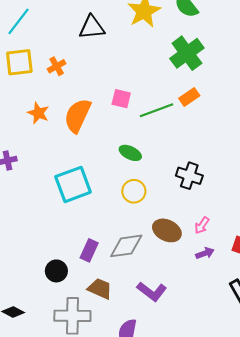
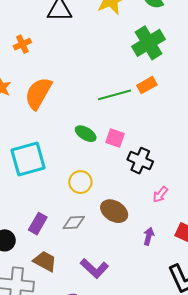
pink square: (121, 99) -> (115, 138), moved
yellow circle: (134, 191) -> (80, 182), moved
pink arrow: (202, 225) -> (160, 194), moved
gray diamond: (126, 246) -> (74, 222), size x0.7
purple arrow: (205, 253) -> (149, 236), turned -60

